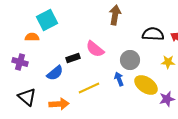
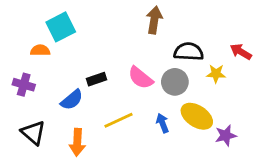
black semicircle: (153, 34) -> (189, 52), moved
pink semicircle: (95, 49) -> (140, 78), moved
yellow star: (168, 62) -> (216, 74), moved
blue arrow: (119, 79) -> (162, 123), moved
orange arrow: (59, 104) -> (77, 142), turned 96

